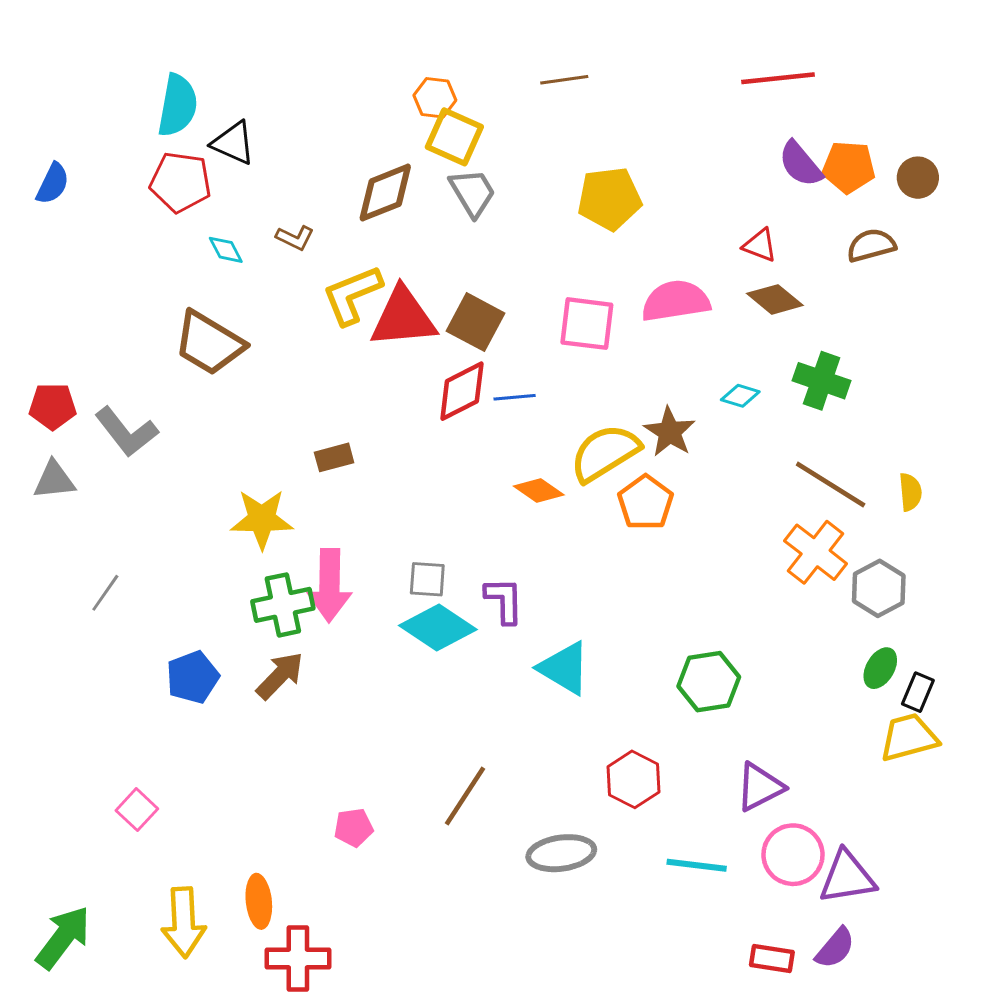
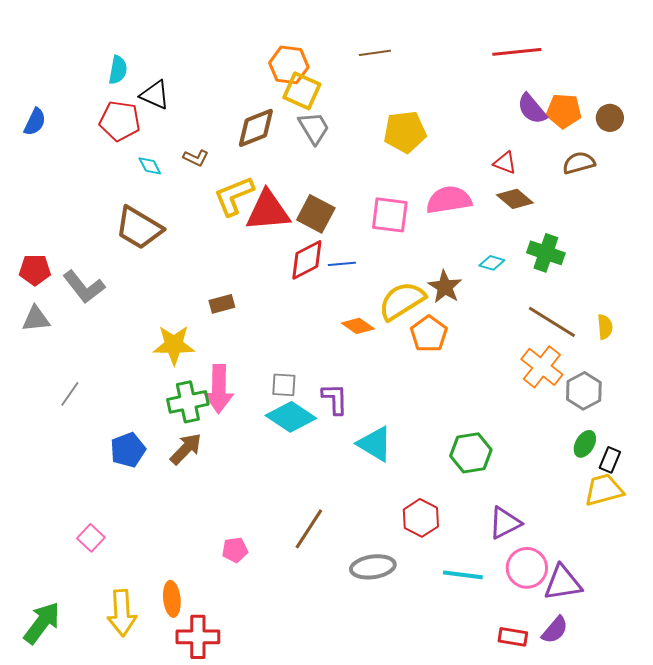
orange hexagon: (435, 98) -> (289, 65), size x1.4
cyan semicircle: (178, 105) -> (118, 70), size x0.7

